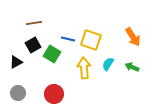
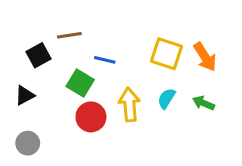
brown line: (34, 23) -> (69, 35), moved
yellow square: (91, 40) -> (166, 54), moved
black square: (33, 45) -> (39, 55), moved
red circle: (54, 94) -> (91, 117), moved

